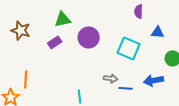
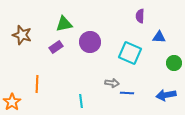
orange line: (26, 79) -> (37, 84), moved
blue arrow: (154, 80) -> (166, 95), moved

